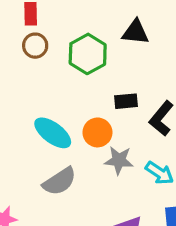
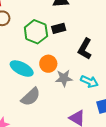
green hexagon: (88, 54) -> (36, 32), moved
black rectangle: (126, 101) -> (59, 28), moved

